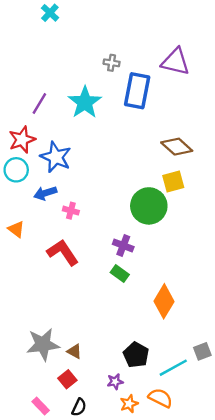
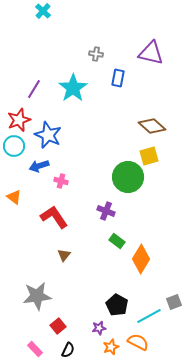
blue rectangle: (137, 91) -> (118, 78), size x0.6
green rectangle: (120, 273) -> (117, 241), moved
brown triangle: (74, 351) -> (64, 255), moved, turned 40

